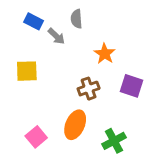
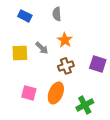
gray arrow: (56, 36) -> (42, 48), moved
orange star: (105, 54) -> (65, 40), moved
pink square: (36, 137) -> (29, 93), moved, turned -35

